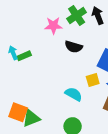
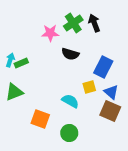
cyan arrow: (13, 53) -> (10, 60), turned 40
orange square: (18, 112) -> (40, 119), moved
green triangle: (31, 118) -> (14, 92), moved

